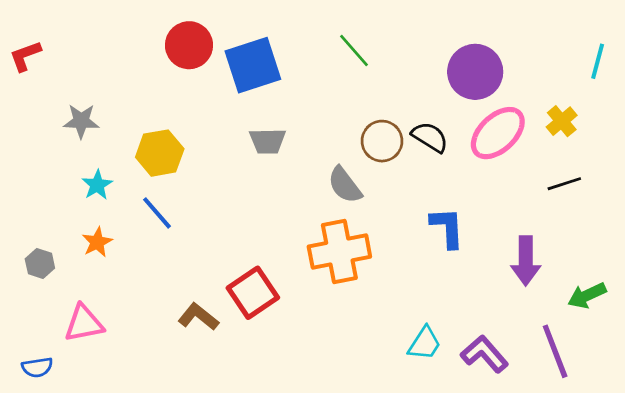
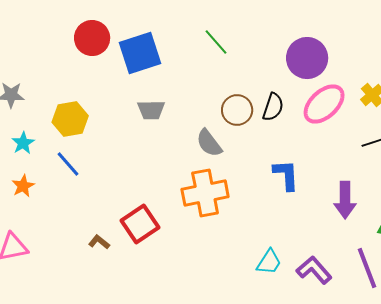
black semicircle: (430, 137) -> (273, 107), turned 76
brown L-shape: (198, 317) -> (99, 242), size x0.7

